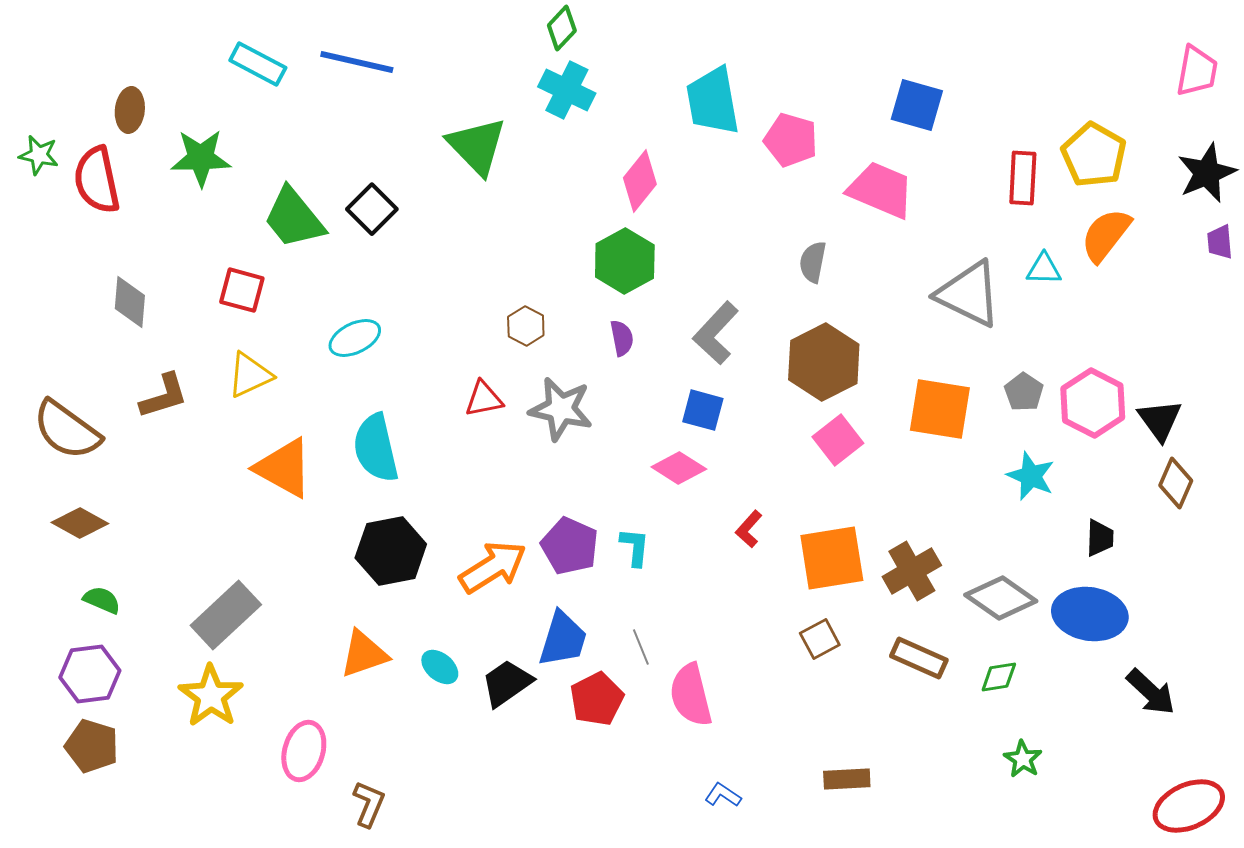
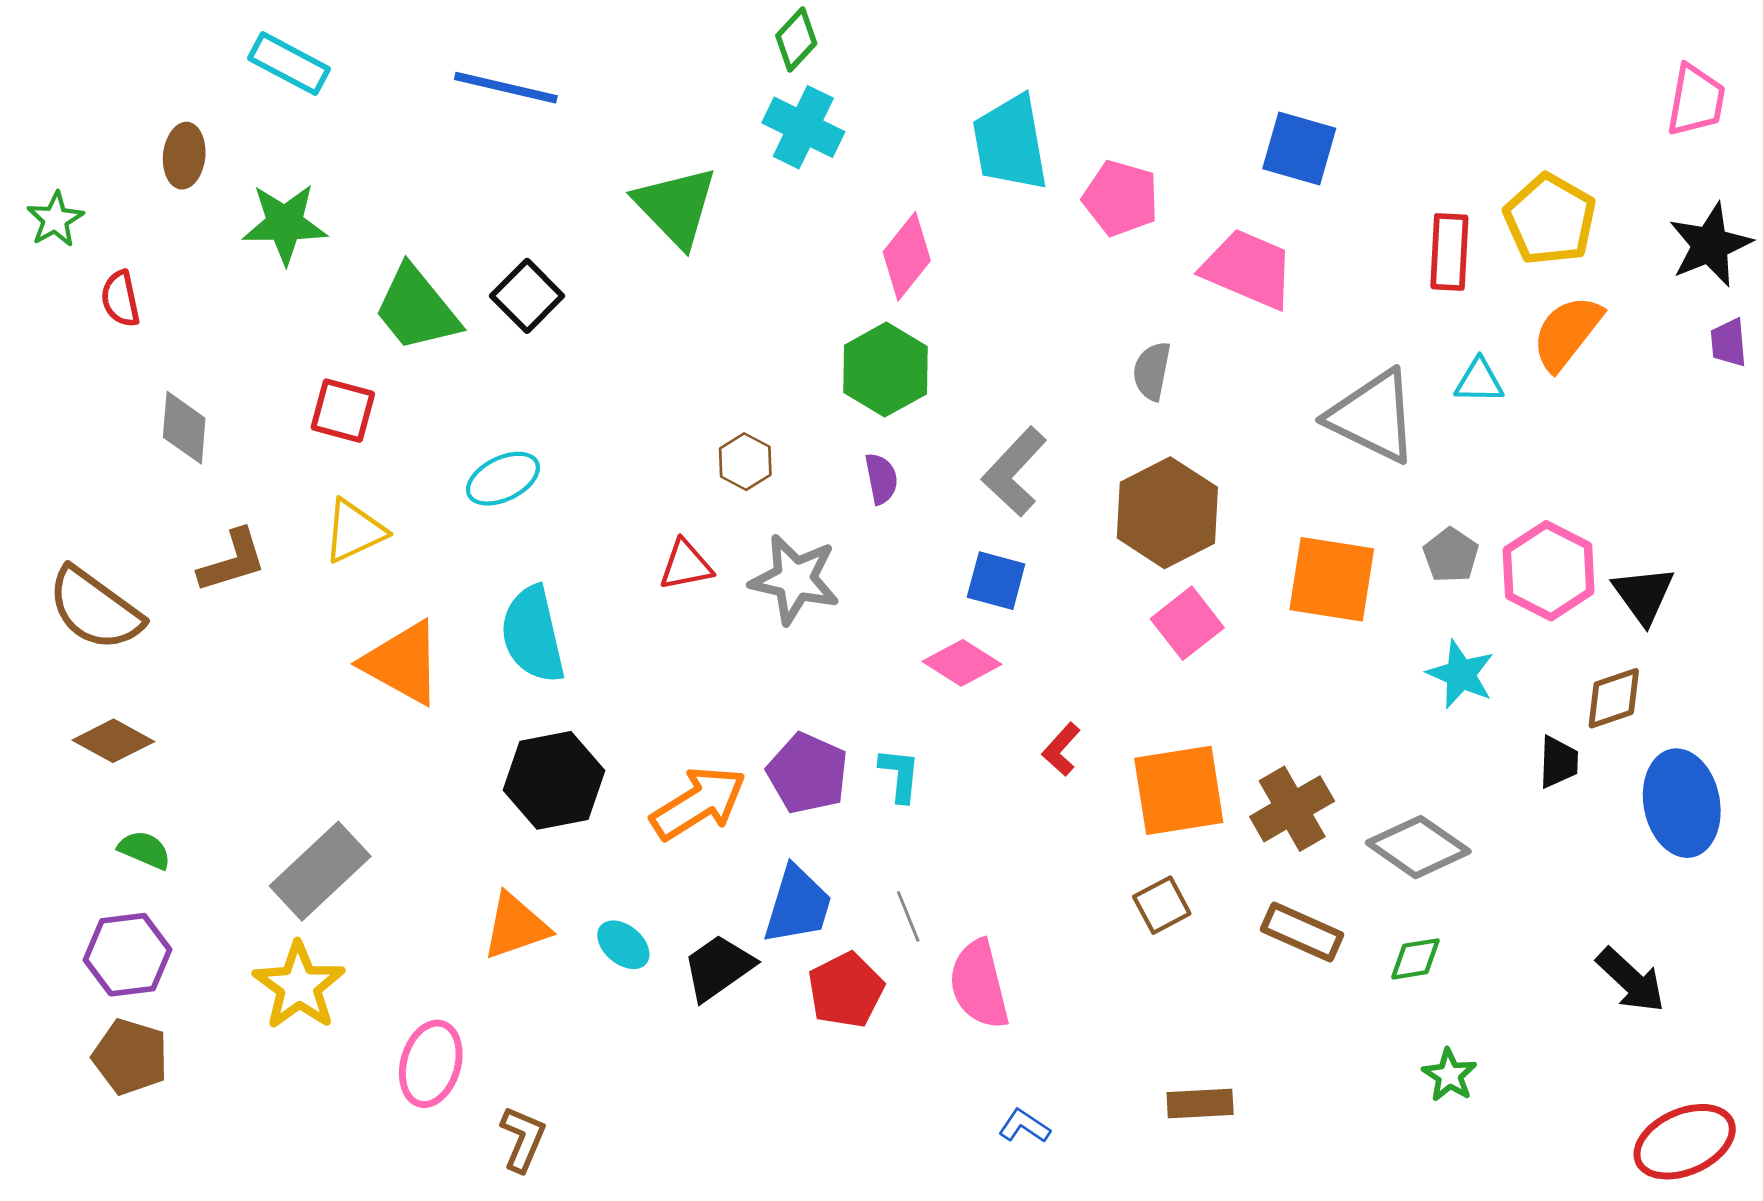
cyan rectangle: (258, 64) -> (289, 64), moved
green star: (39, 155) -> (55, 219), turned 30
red semicircle: (97, 180) -> (120, 299), moved, size x0.6
brown diamond: (1176, 483) -> (1614, 698), moved, turned 48
blue ellipse: (1090, 614) -> (1682, 803), moved, turned 70

